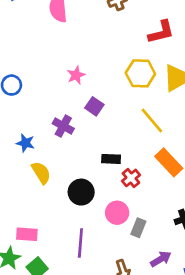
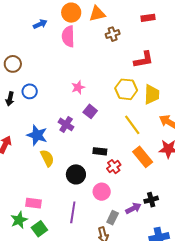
blue star: (25, 143) -> (37, 135), size x1.5
gray rectangle: (138, 228) -> (113, 218), moved
purple arrow: (161, 259) -> (133, 208), moved

